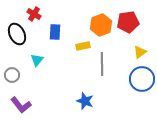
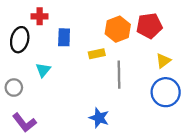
red cross: (34, 14) -> (40, 16), turned -32
black ellipse: (17, 34) -> (20, 40), turned 40

